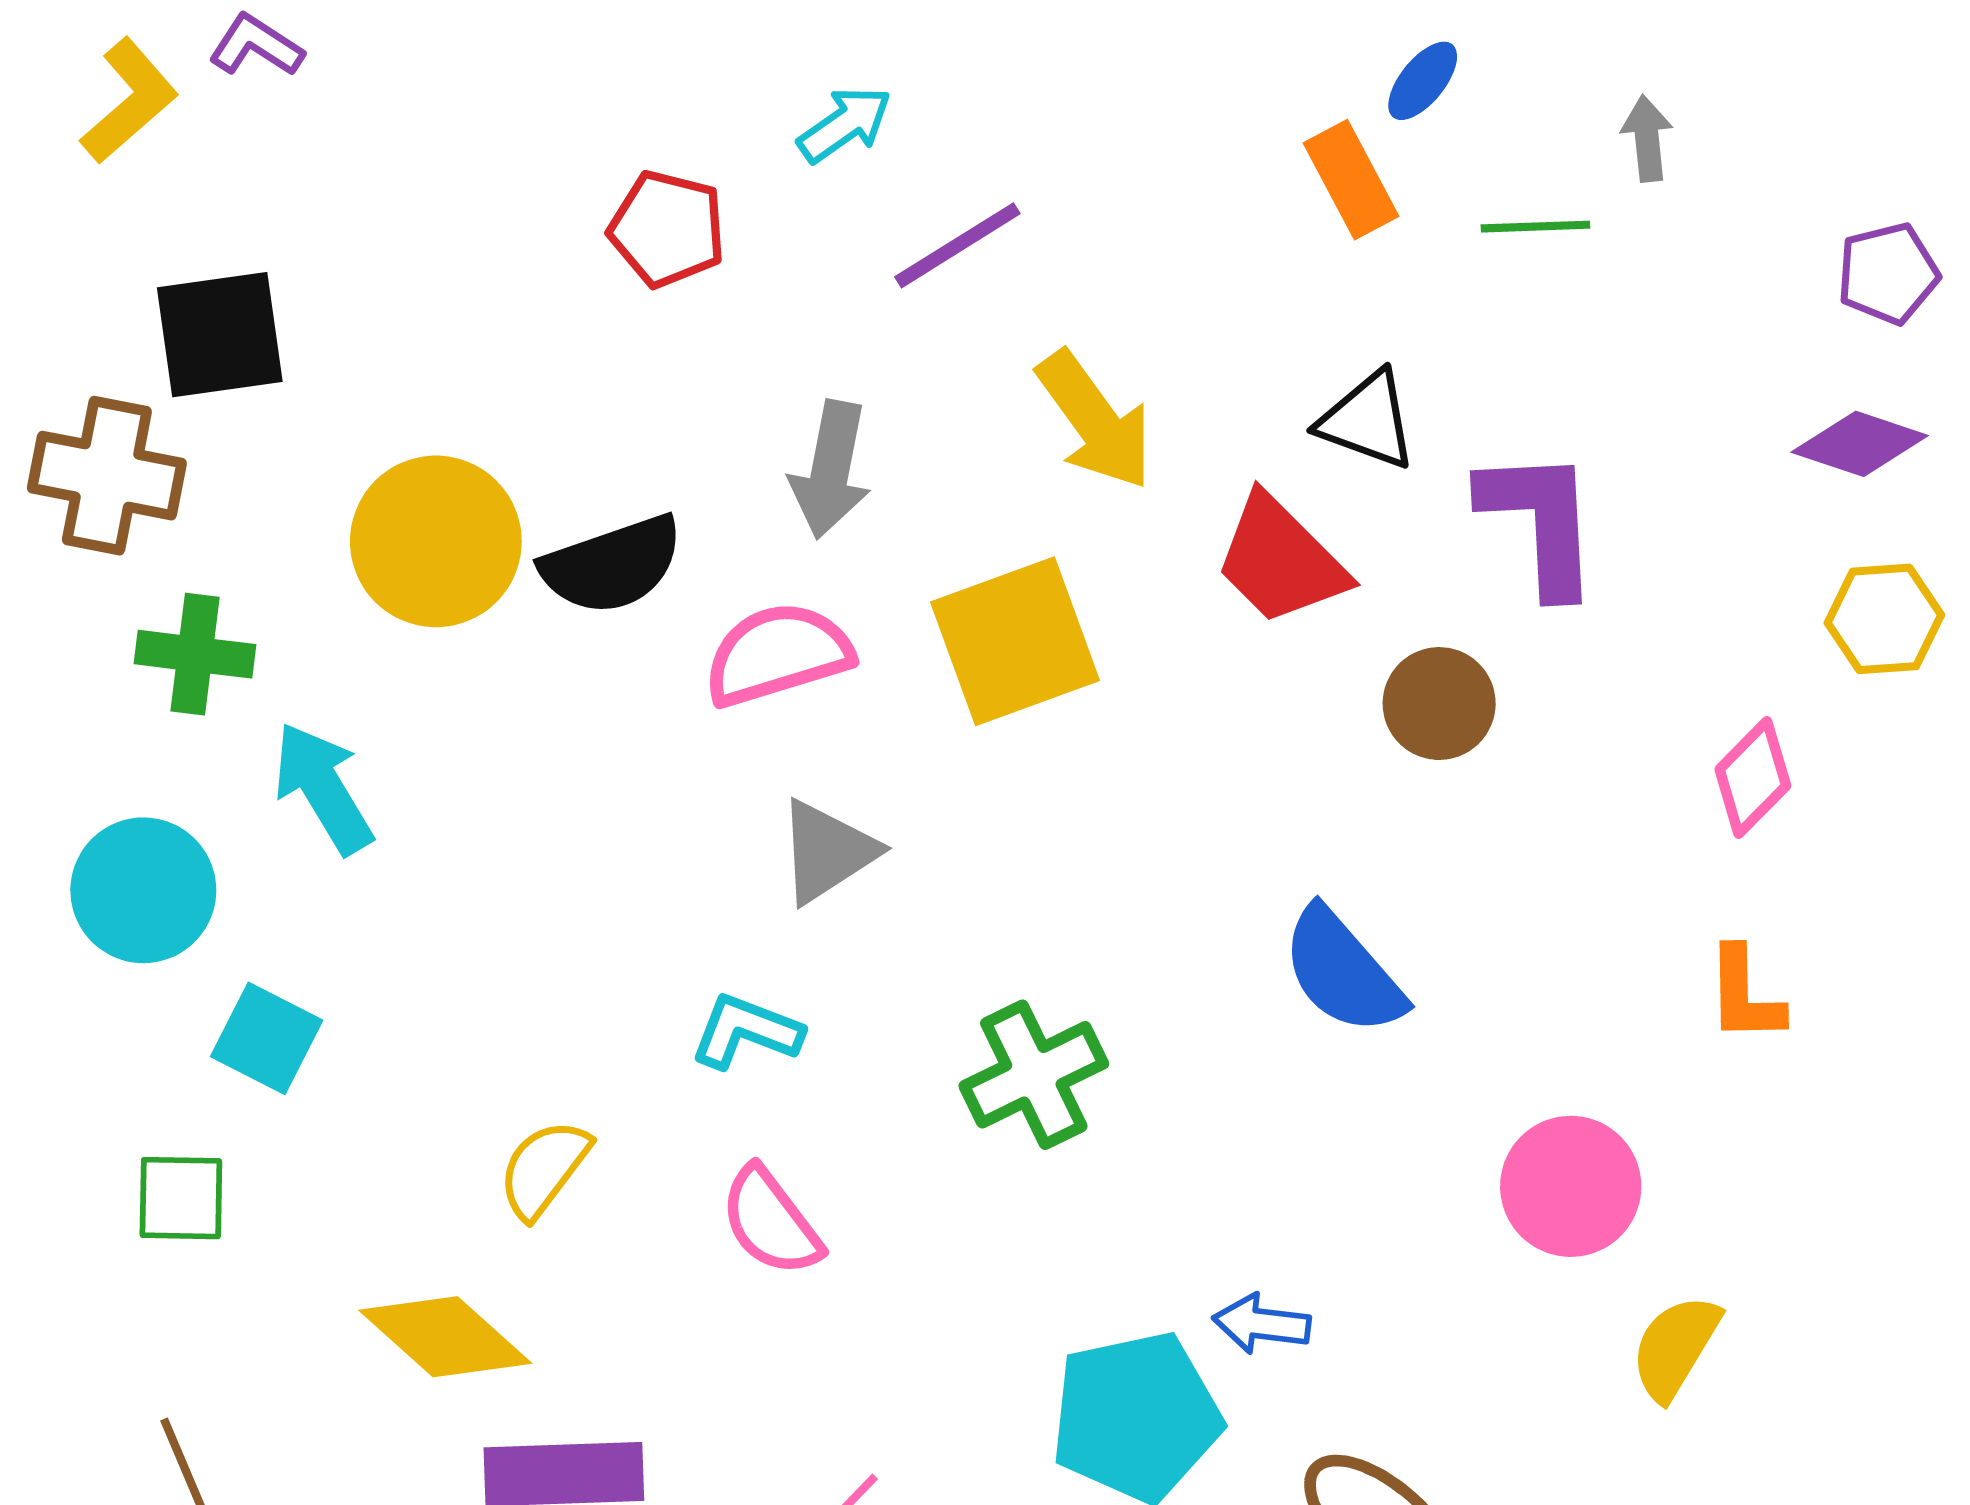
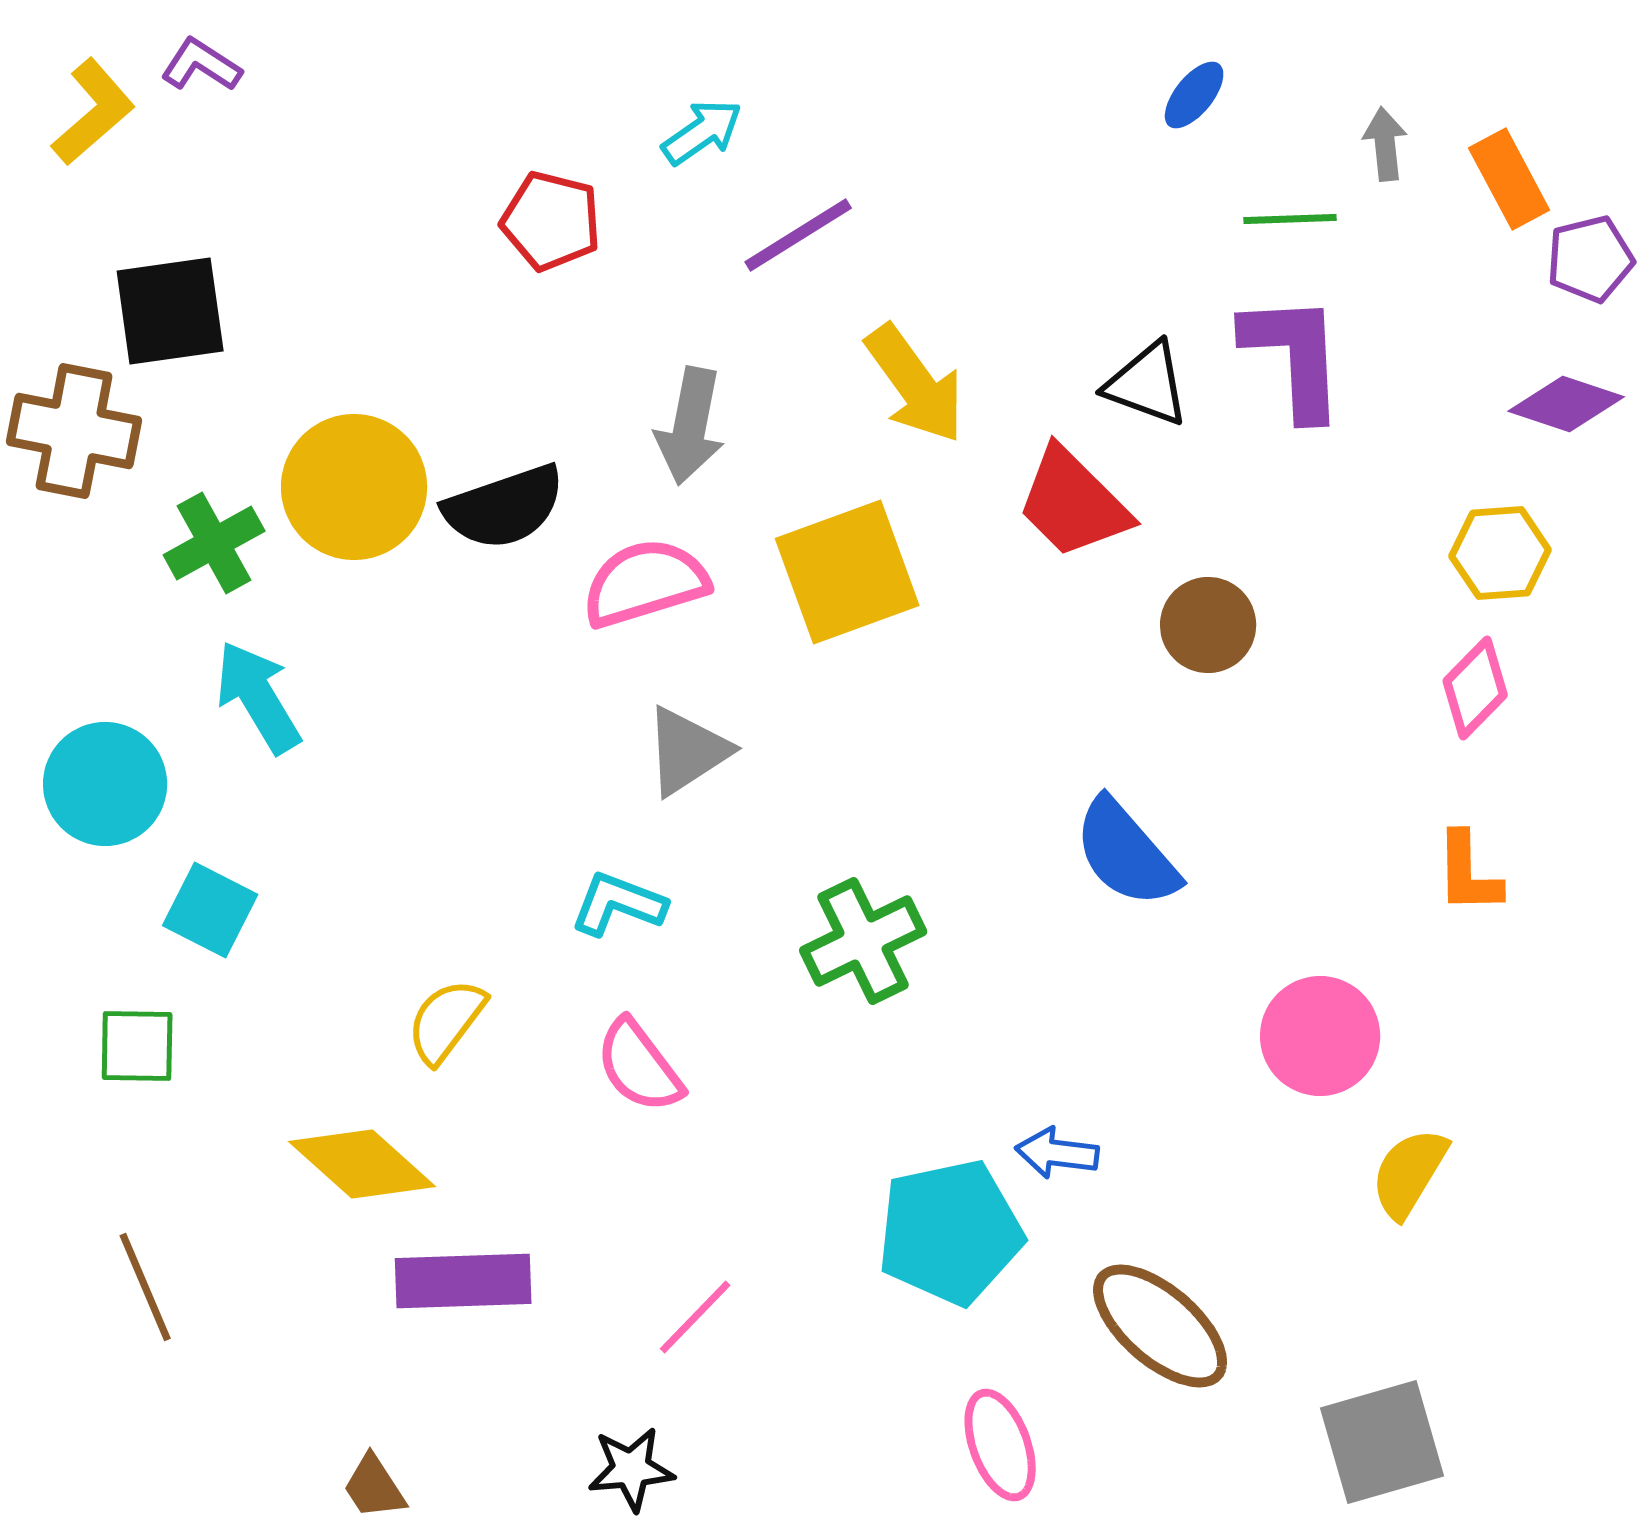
orange rectangle: (1351, 180) -> (1509, 179), moved
purple L-shape: (1540, 521) -> (1294, 356), moved
yellow hexagon: (1884, 619) -> (1500, 553), moved
green cross: (195, 654) -> (214, 543), moved, turned -36

